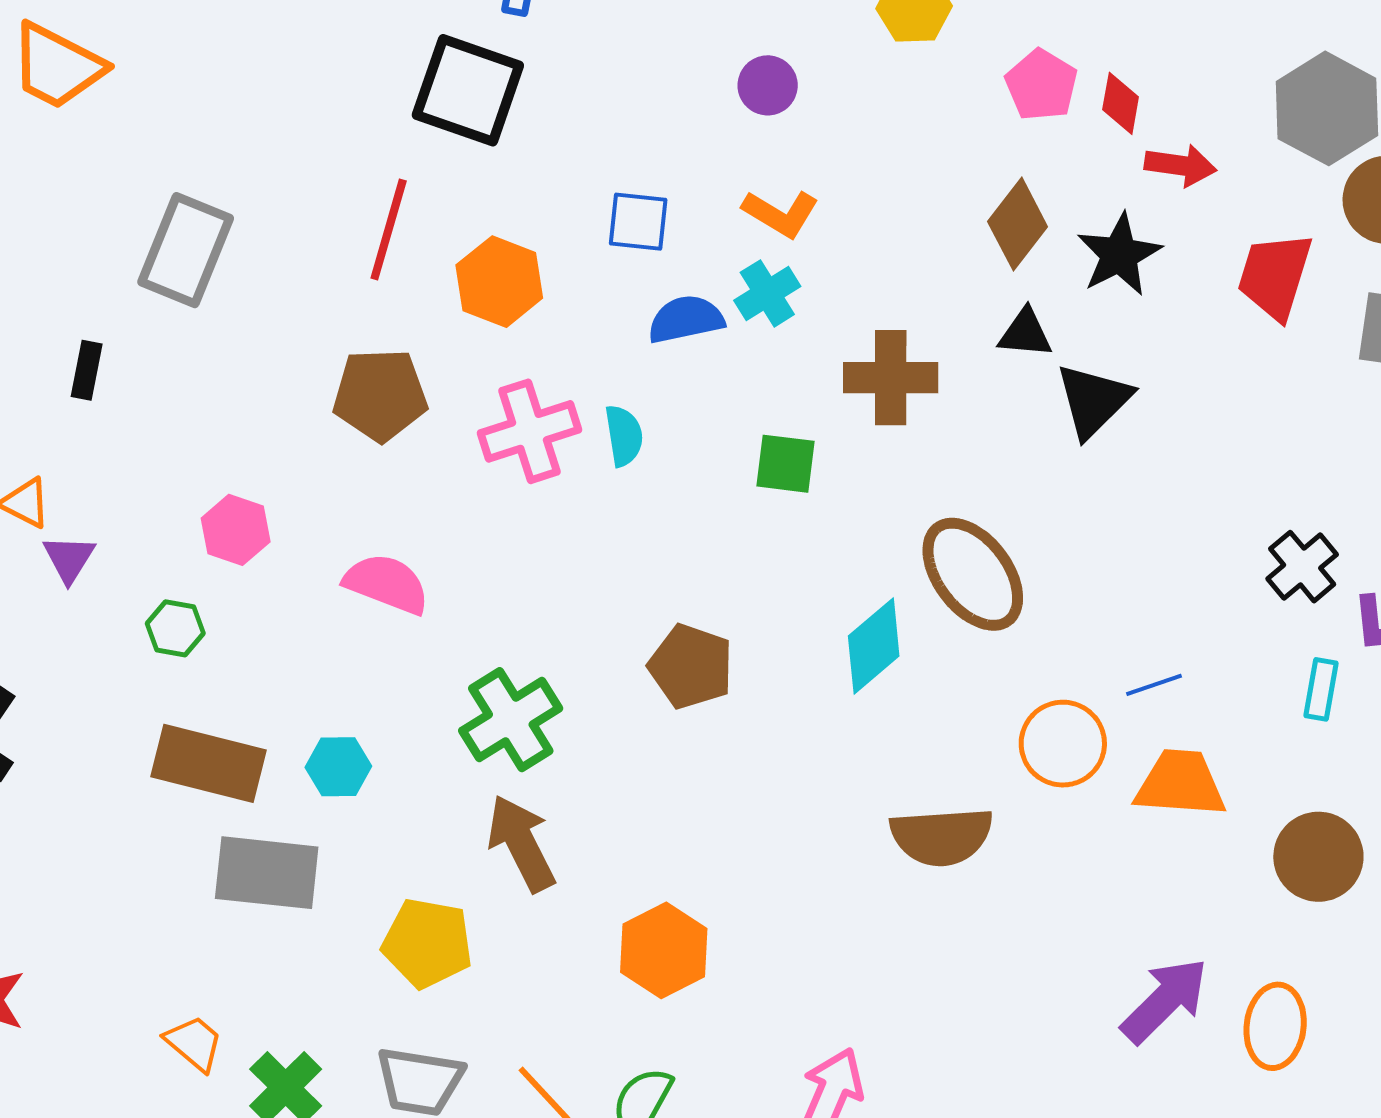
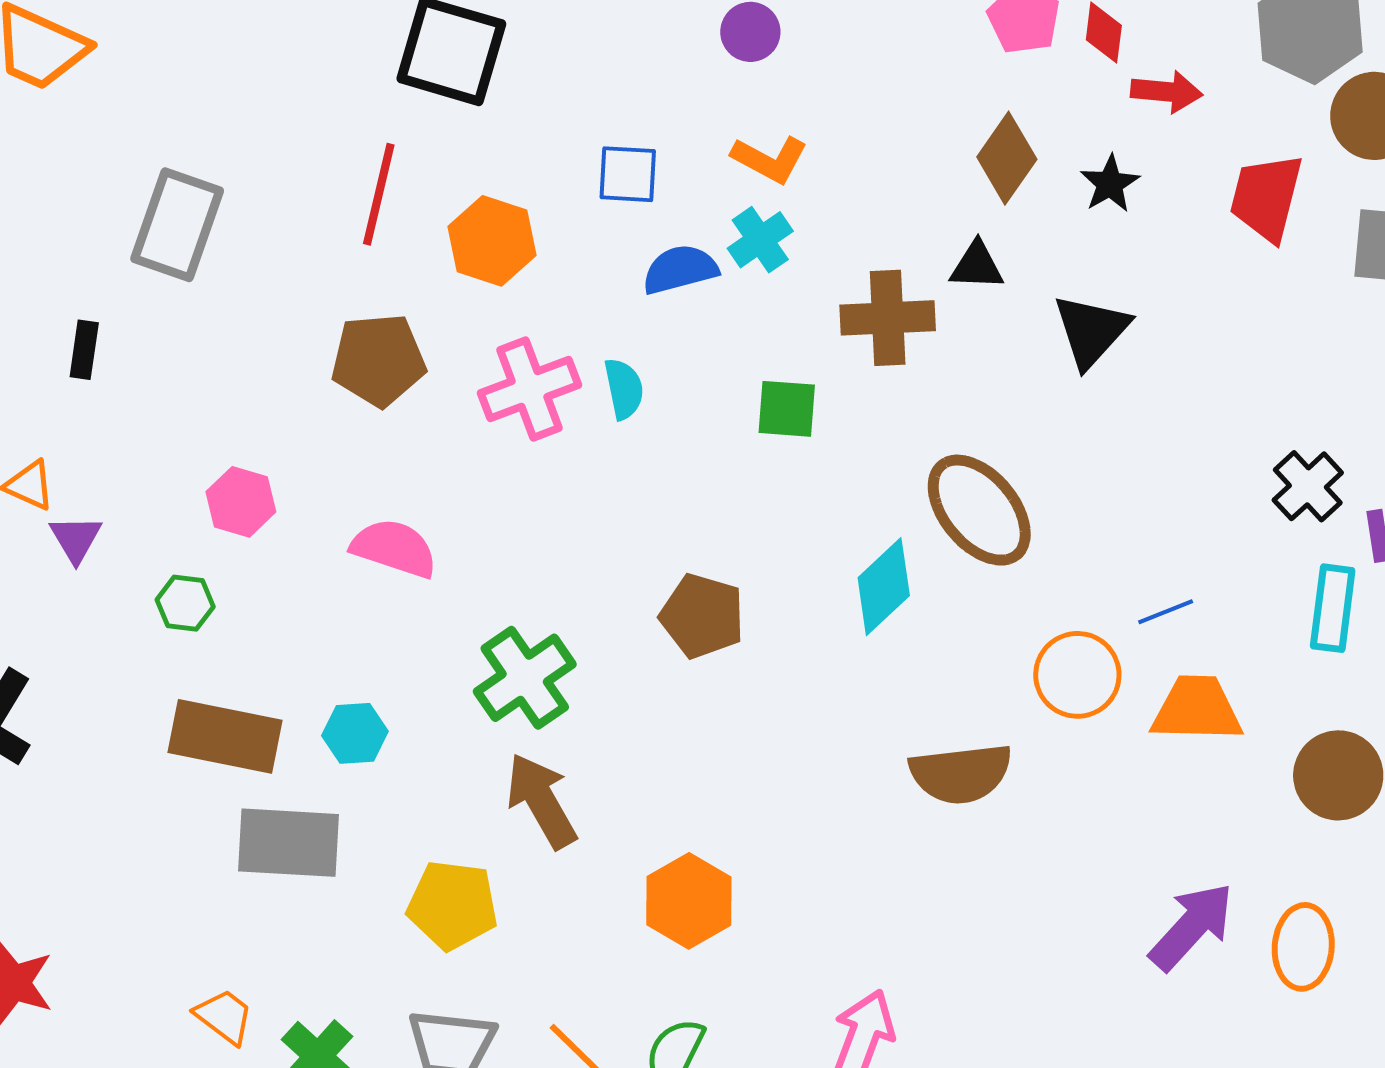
black star: (1119, 255) -> (1110, 184), size x0.7
black triangle: (1025, 333) -> (977, 266), moved
cyan rectangle: (1321, 689) -> (1333, 608), size x1.4

